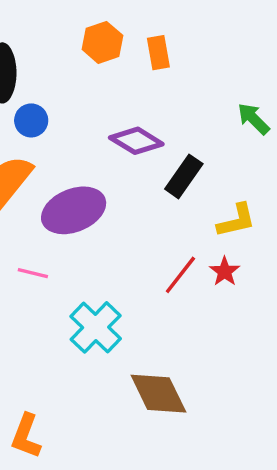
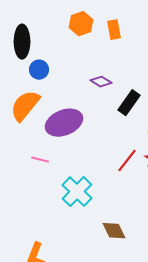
purple diamond: (136, 141) -> (101, 82), size x0.7
brown diamond: (158, 394) -> (114, 231), size x0.7

